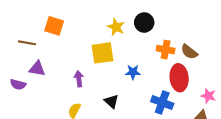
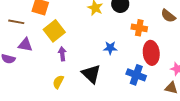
brown semicircle: (189, 52) -> (168, 16), moved
yellow square: (102, 53) -> (54, 31), moved, turned -30
black triangle: (112, 101) -> (91, 74), size x1.5

